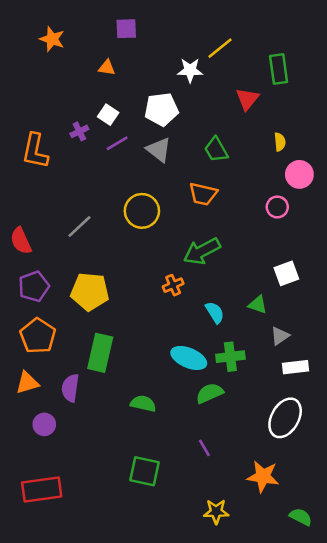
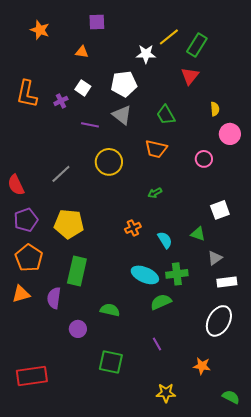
green rectangle: (279, 69) -> (197, 45), moved, turned 40
purple line: (117, 143) -> (90, 125), moved, turned 42
orange L-shape: (35, 151) -> (27, 94), moved
pink circle: (277, 207) -> (204, 159), moved
green arrow: (202, 251) -> (155, 193), size x0.5
orange cross: (173, 285) -> (133, 228), moved
purple circle: (44, 424) -> (78, 329), moved
orange star: (263, 476) -> (202, 366), size x0.7

